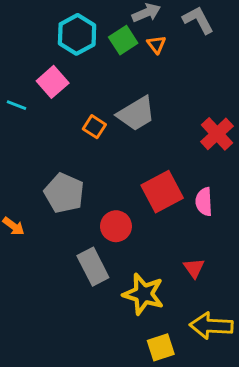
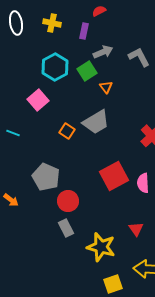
orange triangle: (156, 44) -> (106, 87), moved
cyan line: (16, 105) -> (13, 133), moved
red circle: (116, 226) -> (68, 201), moved
gray rectangle: (93, 267) -> (66, 228), size x0.7

